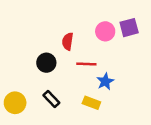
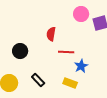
pink circle: (105, 31) -> (81, 14), moved
black circle: (46, 63) -> (20, 51), moved

